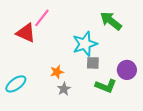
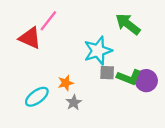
cyan ellipse: (16, 84) -> (37, 97), moved
green L-shape: (106, 86) -> (129, 77), moved

